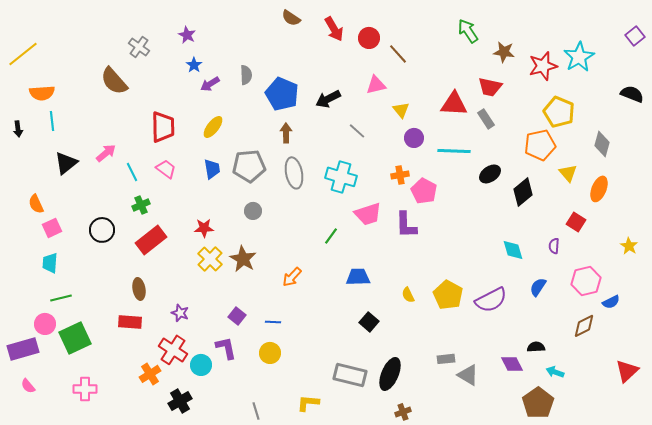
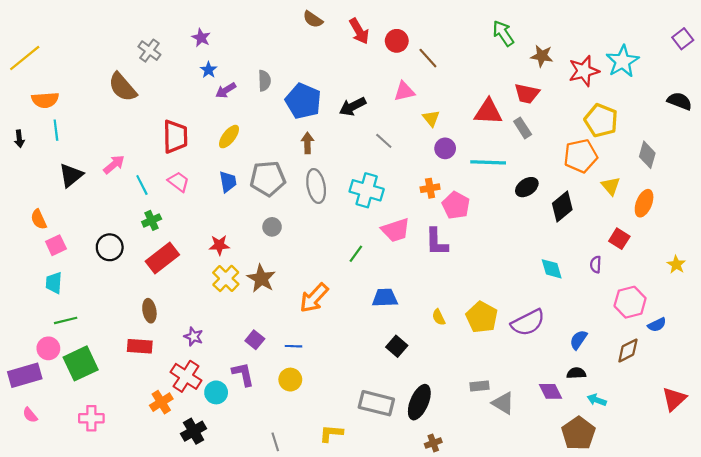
orange arrow: (292, 277) -> (314, 298), size x1.4
blue semicircle: (538, 287) -> (578, 340), moved

